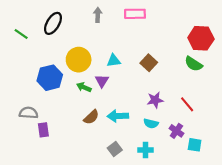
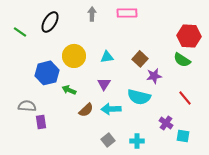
purple triangle: (102, 81) -> (104, 84), moved
green arrow: (84, 87) -> (69, 90), moved
purple star: (155, 100) -> (154, 76), moved
red line: (187, 104) -> (185, 98), moved
cyan semicircle: (151, 123) -> (139, 97), moved, size x1.6

